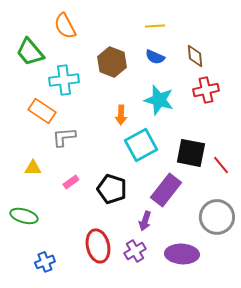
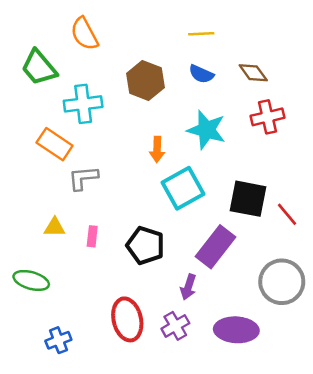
brown diamond: (195, 56) -> (253, 73), turned -30
yellow triangle: (33, 168) -> (55, 227), moved
pink rectangle: (71, 182) -> (92, 236), turned -49

